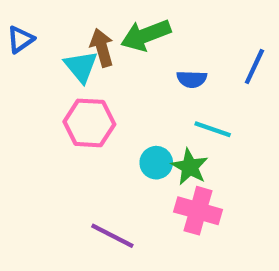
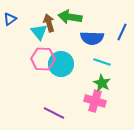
green arrow: (146, 35) -> (70, 17), turned 30
blue semicircle: (192, 79) -> (92, 38), size x1.6
cyan circle: (156, 163) -> (61, 64), moved, size x1.6
green star: (190, 167) -> (102, 83), moved

